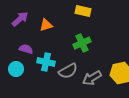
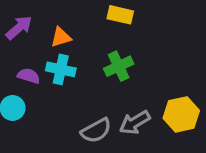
cyan cross: (46, 62) -> (61, 69), moved
gray semicircle: (68, 71) -> (96, 130), moved

